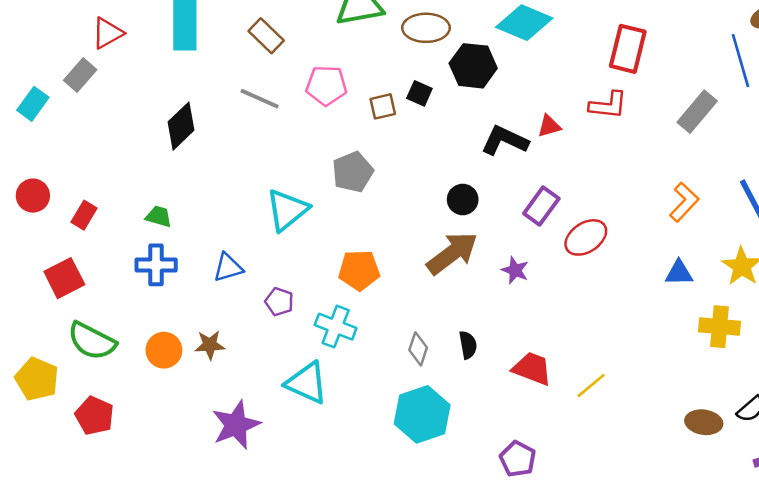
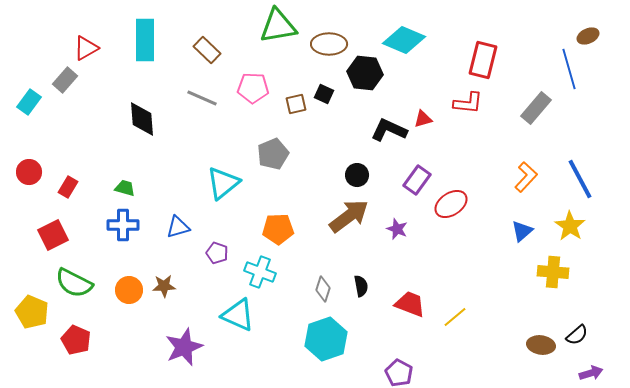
black diamond: (181, 126) -> (142, 119), turned -51
blue triangle: (679, 273) -> (522, 231), turned -40

